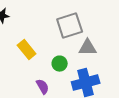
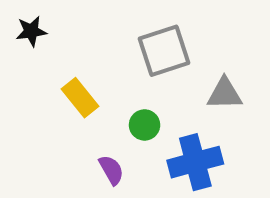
gray triangle: (88, 48) -> (225, 94), moved

